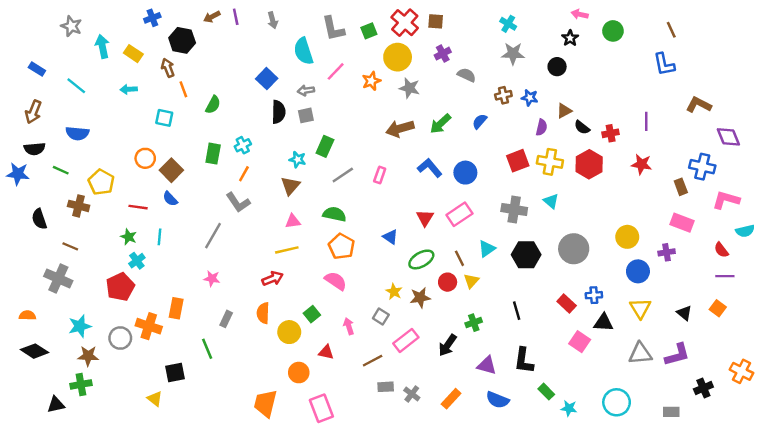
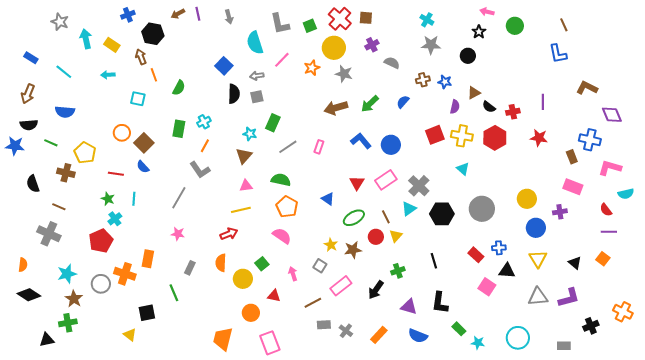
gray cross: (514, 209) -> (419, 186), moved, turned 35
orange semicircle: (27, 315) -> (23, 265), turned 96
brown star: (88, 356) -> (74, 299), turned 30

